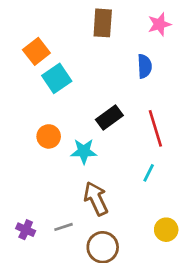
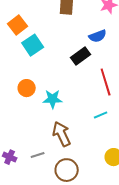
blue semicircle: (145, 66) -> (98, 36), turned 72
black rectangle: (109, 118) -> (81, 56), moved
cyan line: (149, 173) -> (101, 115), turned 40

